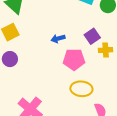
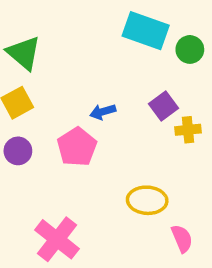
pink pentagon: (74, 59) -> (77, 147), moved, turned -30

